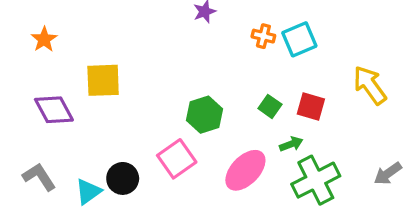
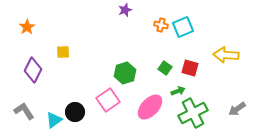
yellow square: (103, 80) -> (63, 52), size x0.6
yellow arrow: (370, 85) -> (226, 55), turned -50
purple diamond: (54, 110) -> (33, 70), turned 55

